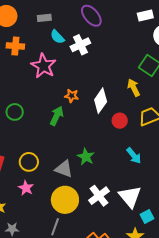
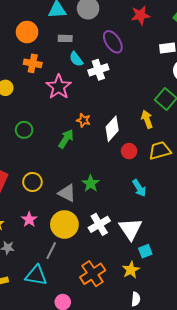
pink star: (26, 188) -> (29, 219), moved

